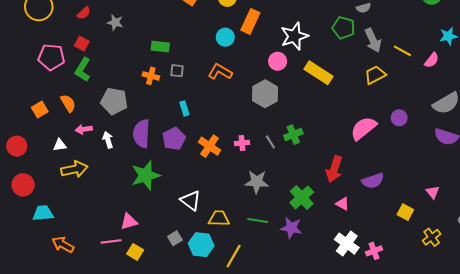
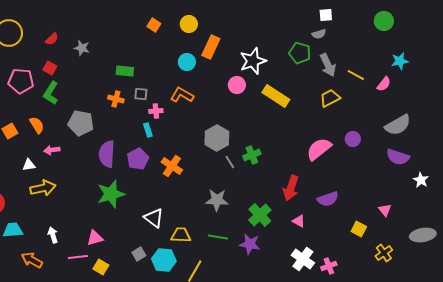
gray hexagon: (265, 94) -> (217, 138), moved
white arrow: (108, 140) -> (53, 235), moved
pink cross: (242, 143) -> (156, 111), moved

